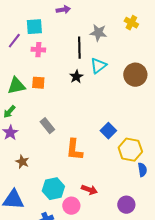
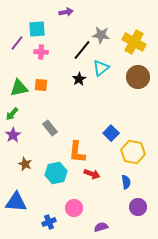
yellow cross: (131, 23) -> (134, 42), moved, size x1.6
black line: (79, 48) -> (82, 50), turned 40
blue semicircle: (142, 170) -> (126, 182), moved
cyan hexagon: (53, 189) -> (56, 173), moved
red arrow: (89, 190) -> (92, 174), moved
purple circle: (126, 205) -> (138, 207), moved

